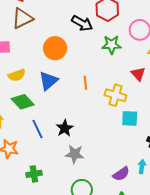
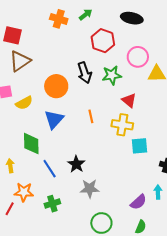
black arrow: (82, 23) -> (85, 73), moved, turned 50
red triangle: (138, 74) -> (129, 100), moved
yellow semicircle: (17, 75) -> (24, 103), moved
green diamond: (23, 102) -> (31, 144), turned 50
green cross: (34, 174) -> (52, 204), moved

